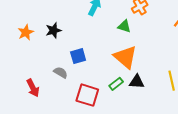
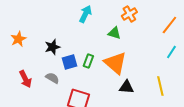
black star: (53, 30) -> (52, 47), moved
green rectangle: (116, 84) -> (88, 61), moved, turned -32
red arrow: (33, 88) -> (25, 79), moved

